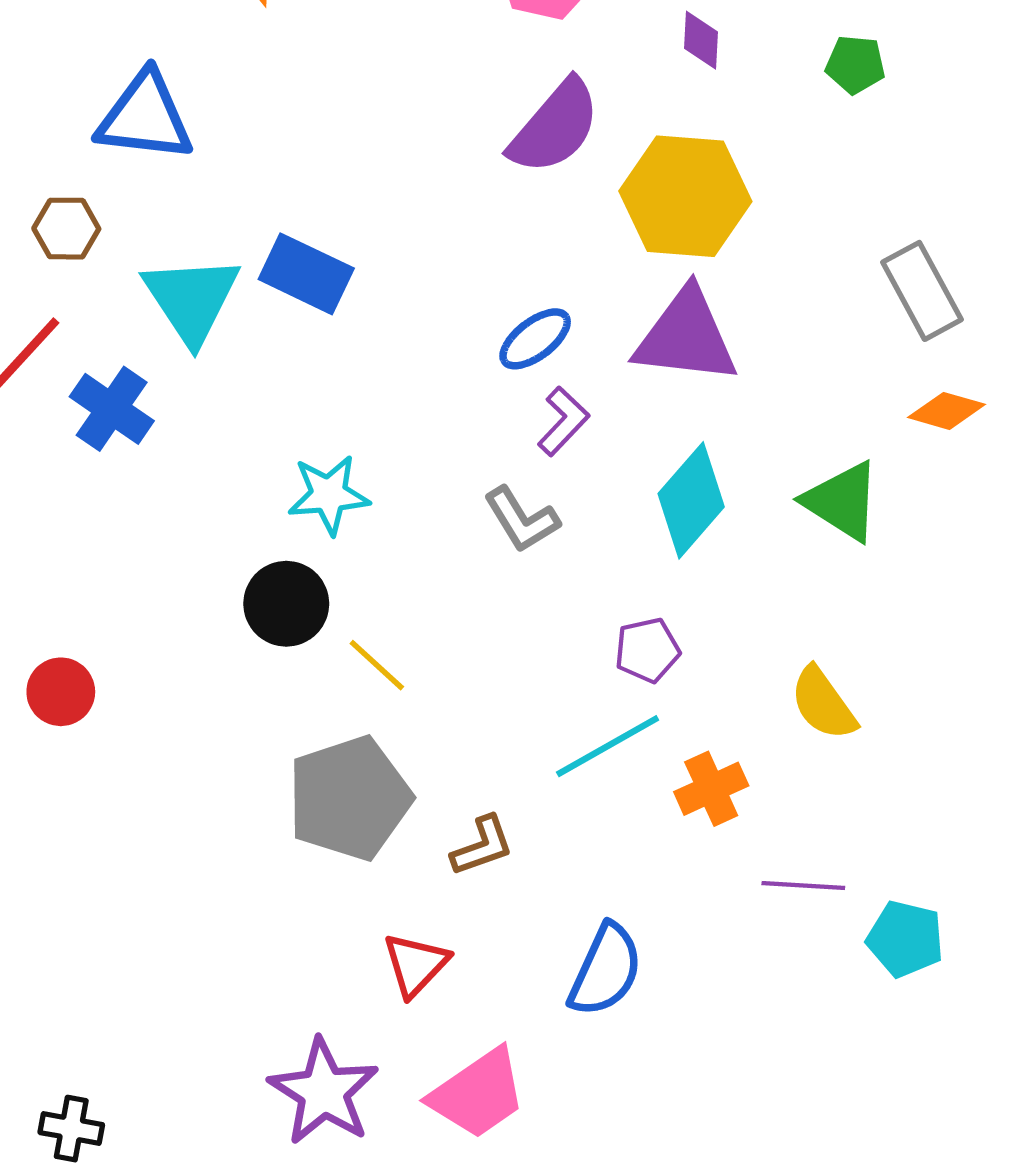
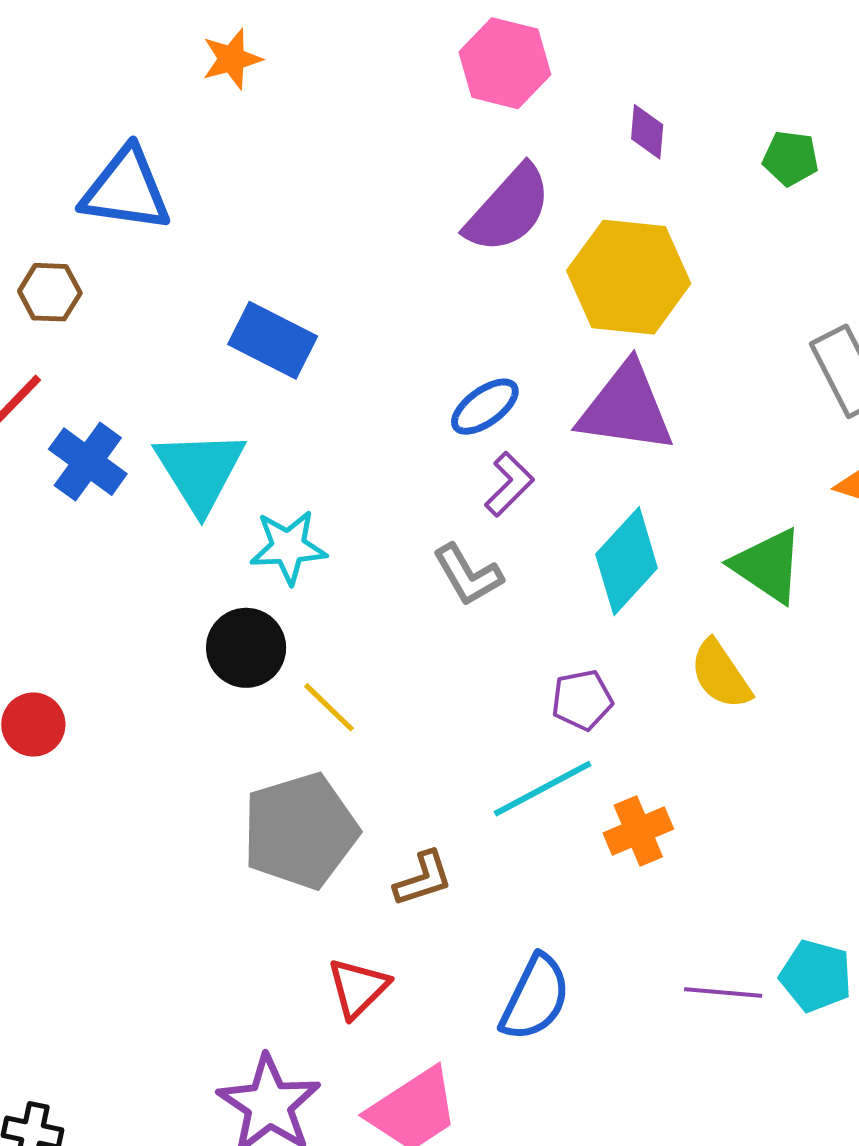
cyan triangle: (192, 299) -> (200, 471), moved
yellow semicircle: (823, 704) -> (721, 675), moved
purple line: (803, 885) -> (723, 993), moved

